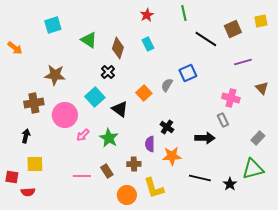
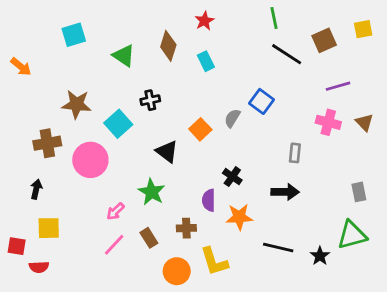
green line: (184, 13) -> (274, 18), moved
brown diamond: (118, 48) -> (168, 46), moved
black cross: (108, 72) -> (150, 100), turned 32
blue square: (188, 73) -> (262, 101), turned -30
cyan square: (95, 97) -> (118, 124), moved
pink cross: (231, 98) -> (328, 122), moved
gray rectangle: (223, 120) -> (295, 153), moved, turned 32
pink arrow: (83, 135) -> (115, 211), moved
gray rectangle: (258, 138) -> (359, 192), turned -56
pink line: (82, 176) -> (114, 245), turned -48

